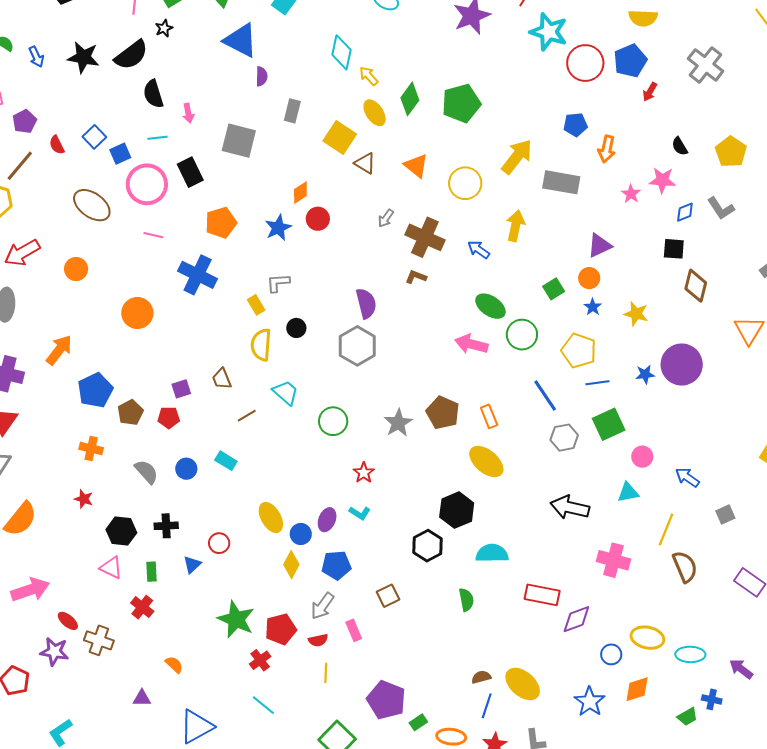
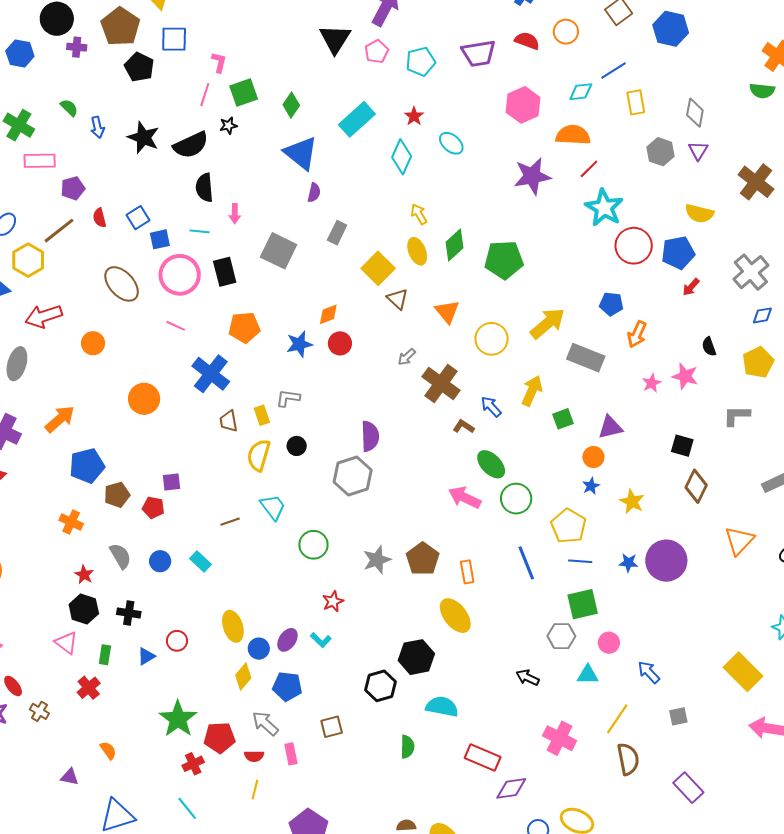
cyan diamond: (341, 52) -> (402, 157), moved
gray L-shape: (721, 208) -> (737, 416), turned 112
blue diamond: (685, 212) -> (762, 315), moved
brown L-shape: (416, 277) -> (464, 427), moved
green square: (554, 289) -> (563, 419), moved
brown trapezoid: (222, 379) -> (229, 421), moved
gray hexagon: (564, 438) -> (561, 636), moved
red star: (84, 499) -> (84, 575), moved
black arrow: (570, 507) -> (528, 677), size x0.6
gray arrow: (322, 606) -> (265, 723), turned 84
brown cross: (99, 640) -> (39, 711), size x0.7

